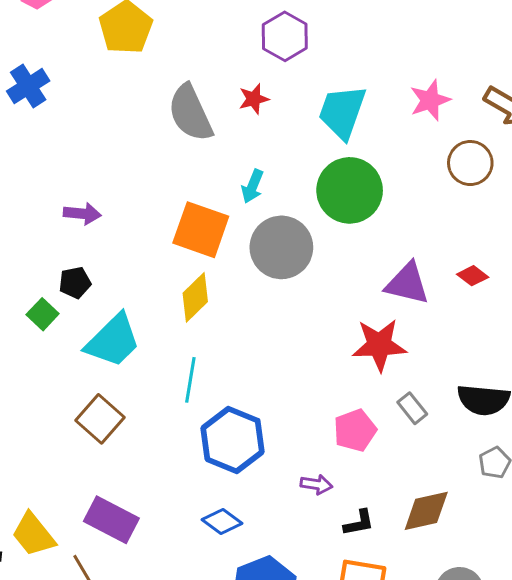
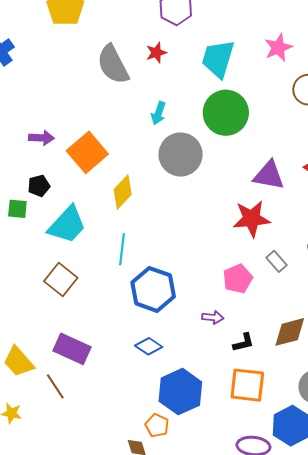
orange square: (201, 230) -> (87, 152), moved, turned 33
green square: (43, 314) -> (17, 209), turned -35

